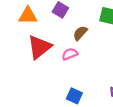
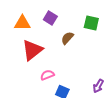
pink semicircle: (70, 54) -> (47, 75), moved

